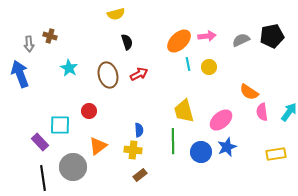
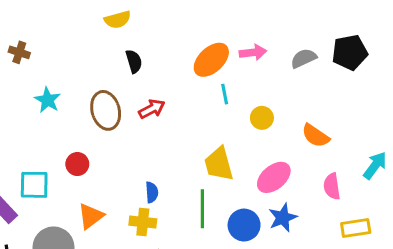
yellow circle: (209, 67) -> (262, 118), moved
pink semicircle: (262, 112) -> (332, 186), moved

